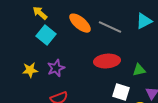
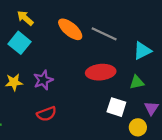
cyan triangle: (144, 21) -> (142, 51), moved
cyan square: (46, 35) -> (20, 43), moved

